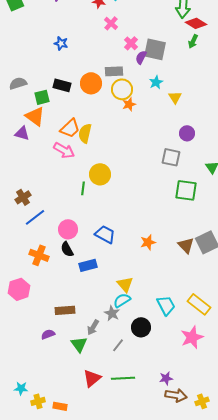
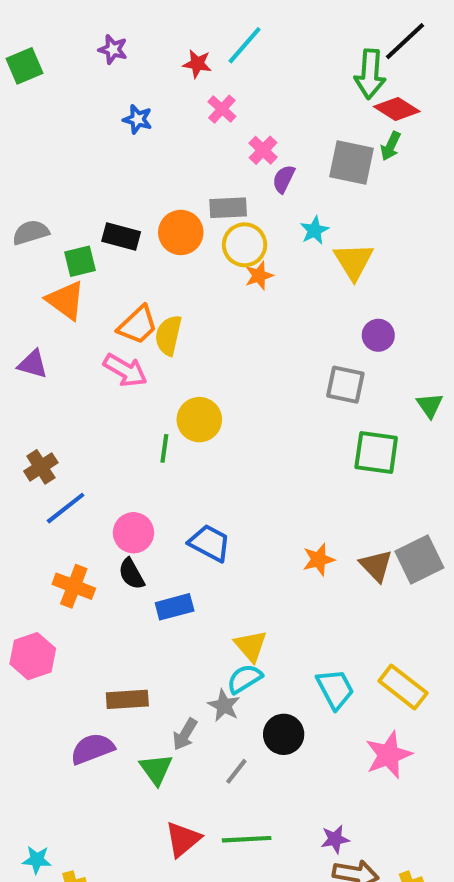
blue star: (61, 43) -> (138, 119), moved
gray square: (155, 49) -> (352, 162), moved
yellow triangle: (175, 97) -> (354, 261), size x1.5
purple triangle: (22, 133) -> (33, 364), moved
orange star: (148, 242) -> (319, 559), moved
purple semicircle: (48, 334) -> (92, 749), size x1.5

